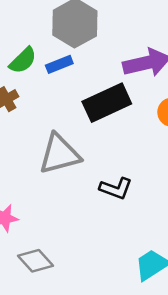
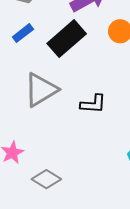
blue rectangle: (59, 64) -> (23, 33), moved

